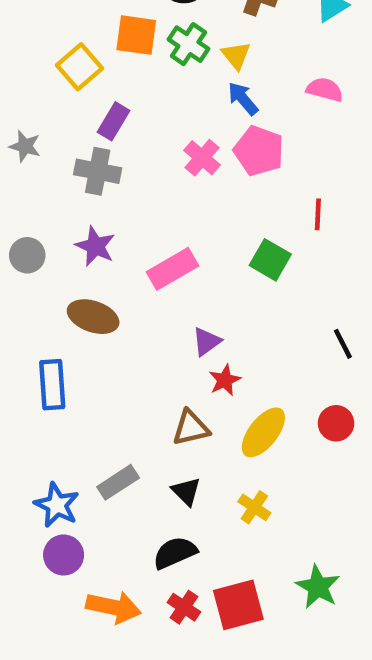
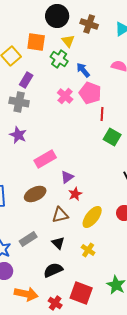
green cross: (188, 44) -> (59, 59), moved
yellow triangle: (236, 55) -> (68, 41), moved
red line: (318, 214) -> (102, 114), moved
green square: (270, 260) -> (112, 137), moved
pink rectangle: (173, 269) -> (45, 159), moved
brown ellipse: (93, 317) -> (35, 194), moved, turned -45
red square: (238, 605) -> (81, 293), turned 35
red cross: (184, 607) -> (55, 303), moved

